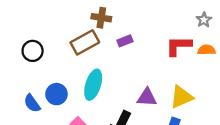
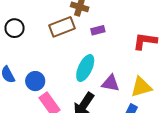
cyan ellipse: (93, 85) -> (85, 68), moved
blue circle: (56, 94) -> (35, 81), moved

